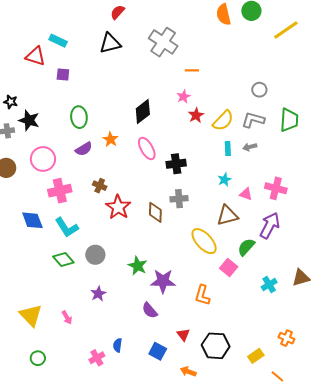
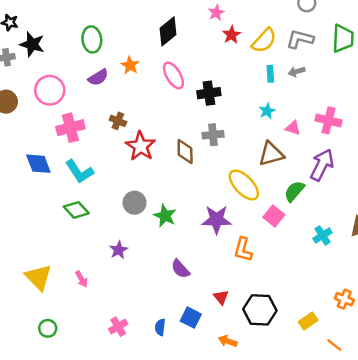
gray circle: (95, 255) -> (135, 203), moved
purple star: (163, 281) -> (217, 220), moved
blue semicircle: (118, 345) -> (160, 327), moved

